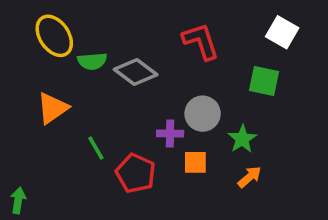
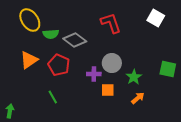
green square: (264, 81) -> (168, 69), moved
green line: (96, 148) -> (53, 97), moved
red pentagon: (136, 173) -> (59, 65), moved

